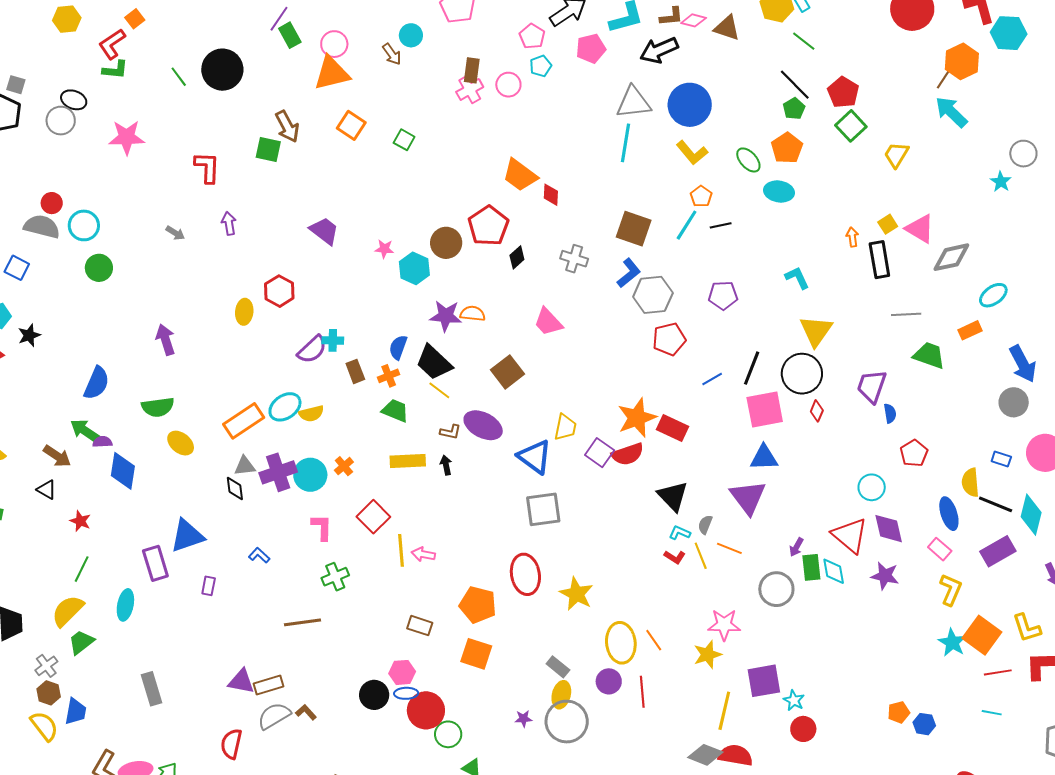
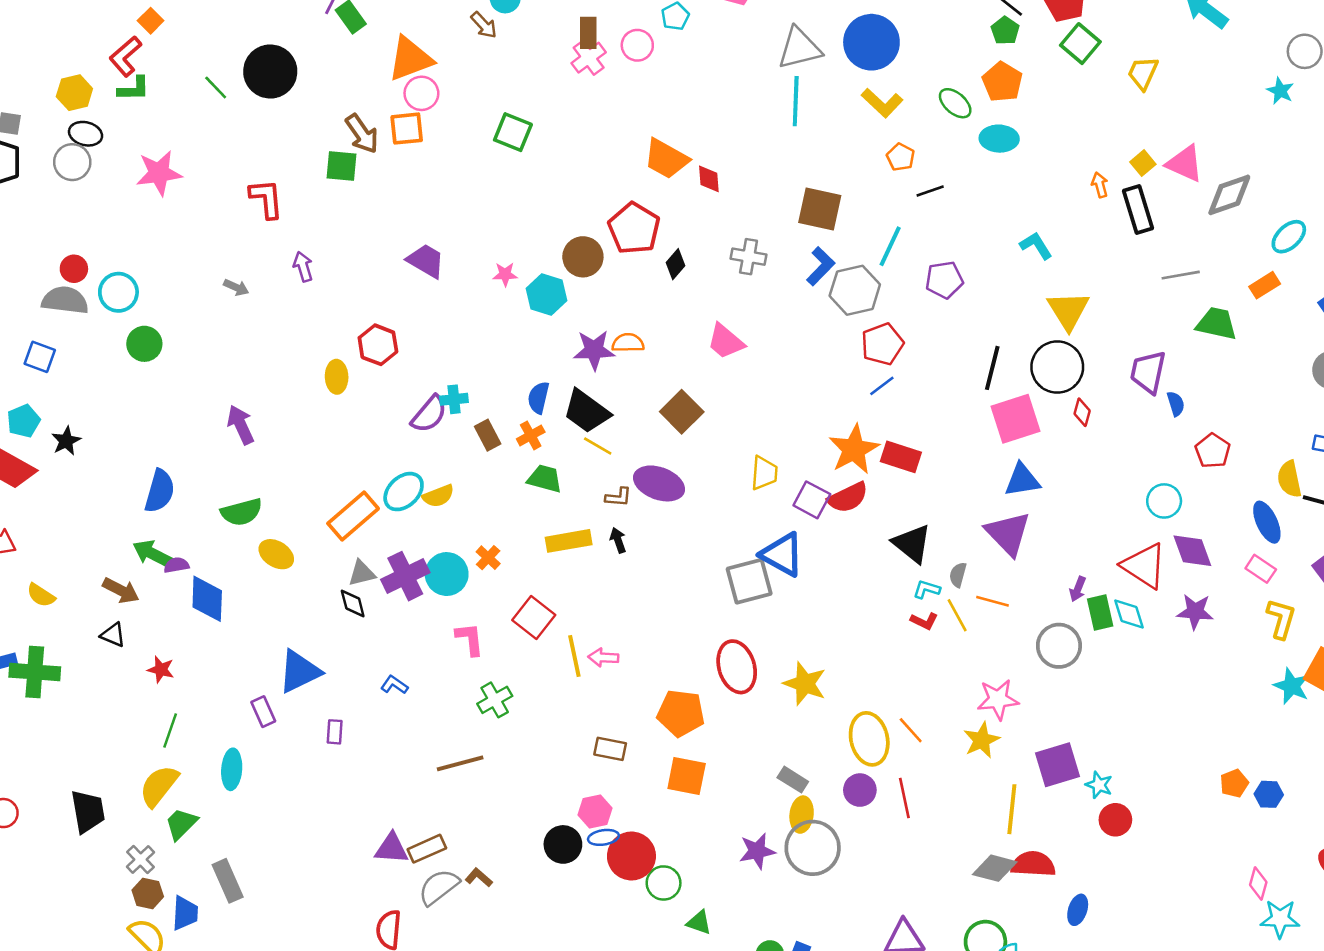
yellow hexagon: (67, 19) -> (74, 93), moved
pink circle: (334, 44) -> (421, 93), moved
orange square: (351, 125) -> (407, 129), moved, turned -32
green square: (404, 140) -> (513, 132), size x1.4
cyan line: (687, 225) -> (890, 246), moved
blue line: (712, 379) -> (882, 386), moved
blue triangle: (535, 457) -> (782, 555), moved
purple rectangle: (155, 563) -> (263, 712), size x0.7
gray rectangle: (152, 689) -> (228, 881), moved
purple star: (523, 719) -> (757, 851), size x1.6

